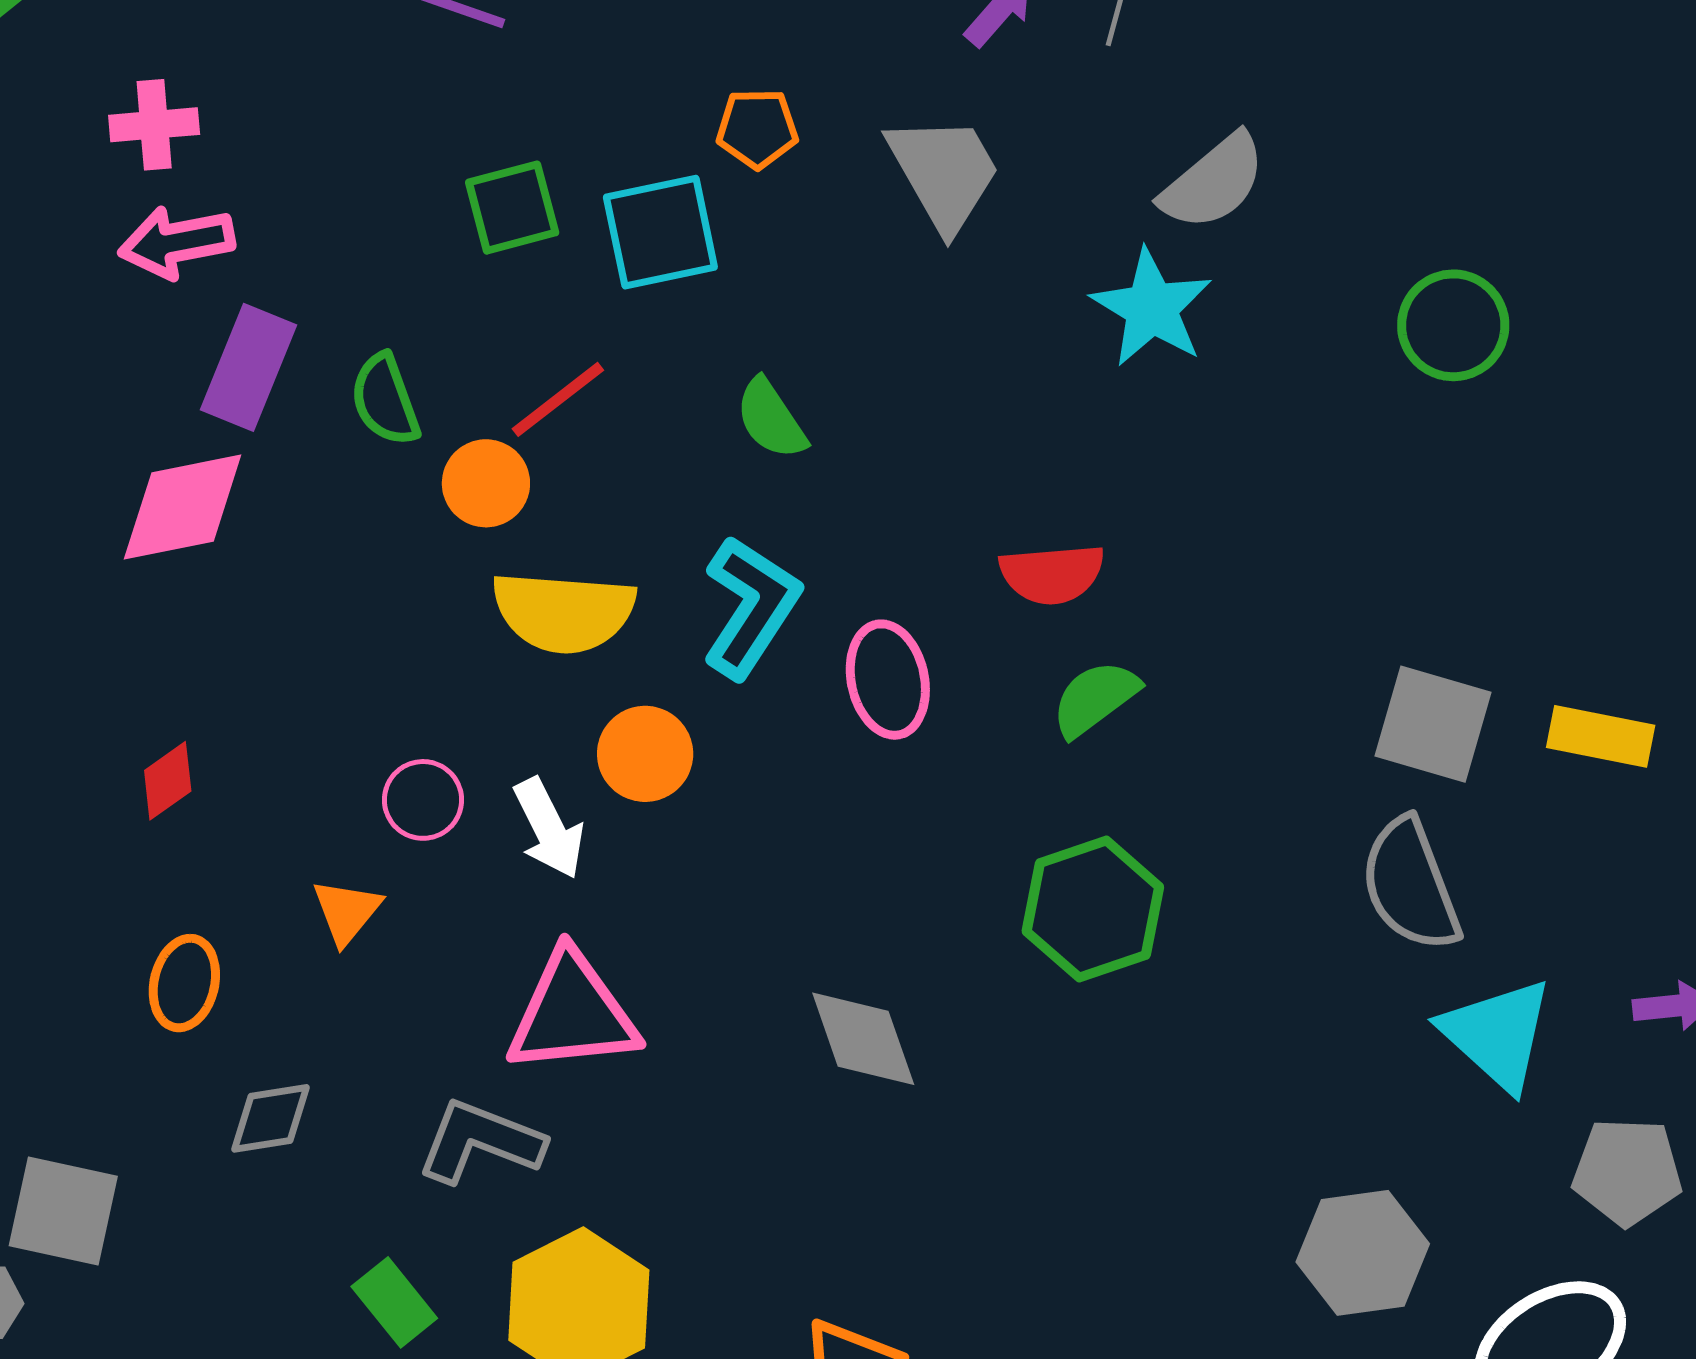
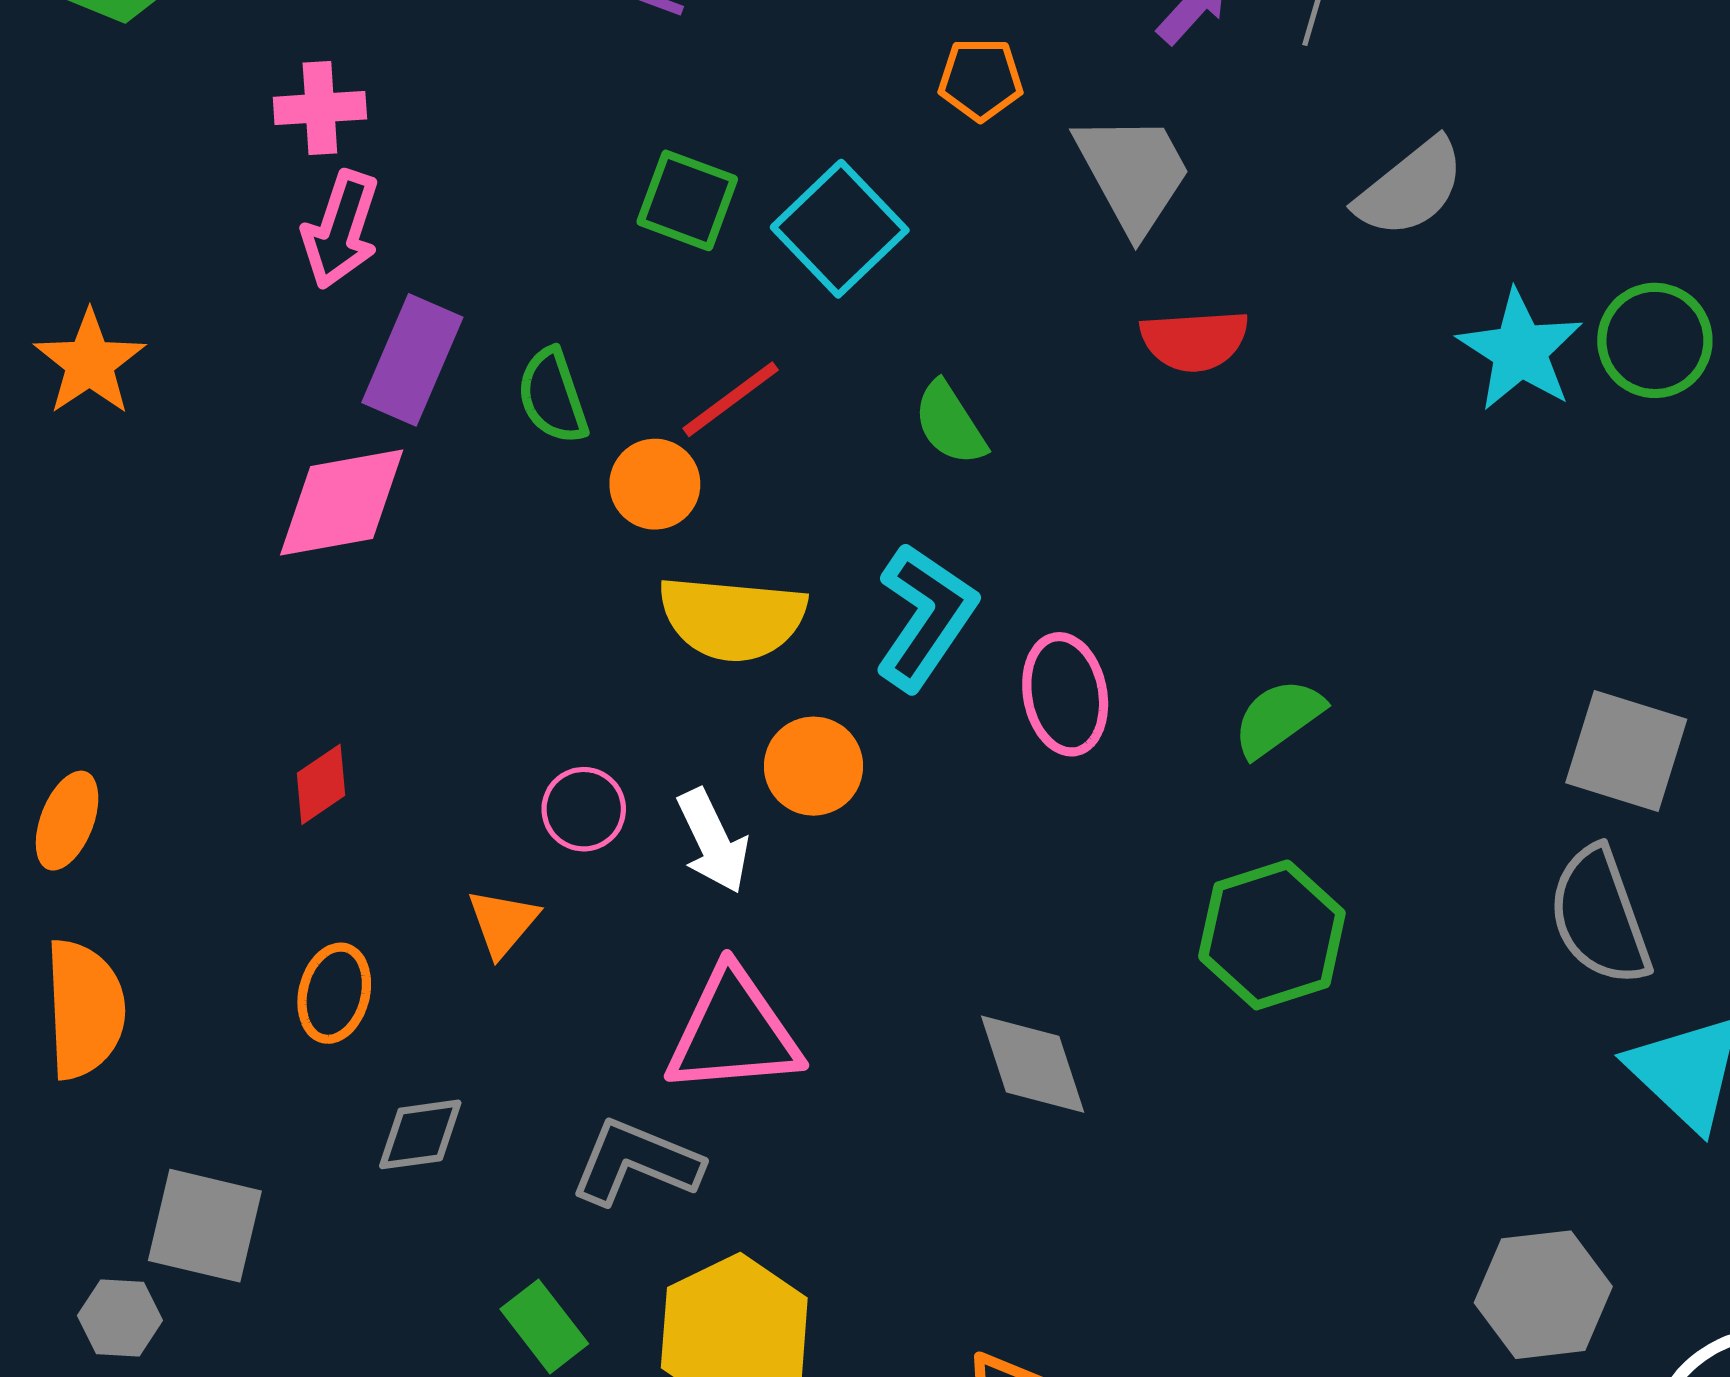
orange pentagon: (757, 128) -> (981, 79), moved
green square: (512, 208) -> (687, 200), turned 34
cyan square: (660, 232) -> (840, 229), turned -33
pink arrow: (177, 242) -> (341, 230), turned -62
cyan star: (1152, 308) -> (1520, 350), moved
red semicircle: (1052, 574) -> (1194, 340), moved

